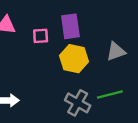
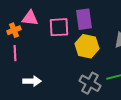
pink square: (41, 36) -> (59, 27), size x1.5

